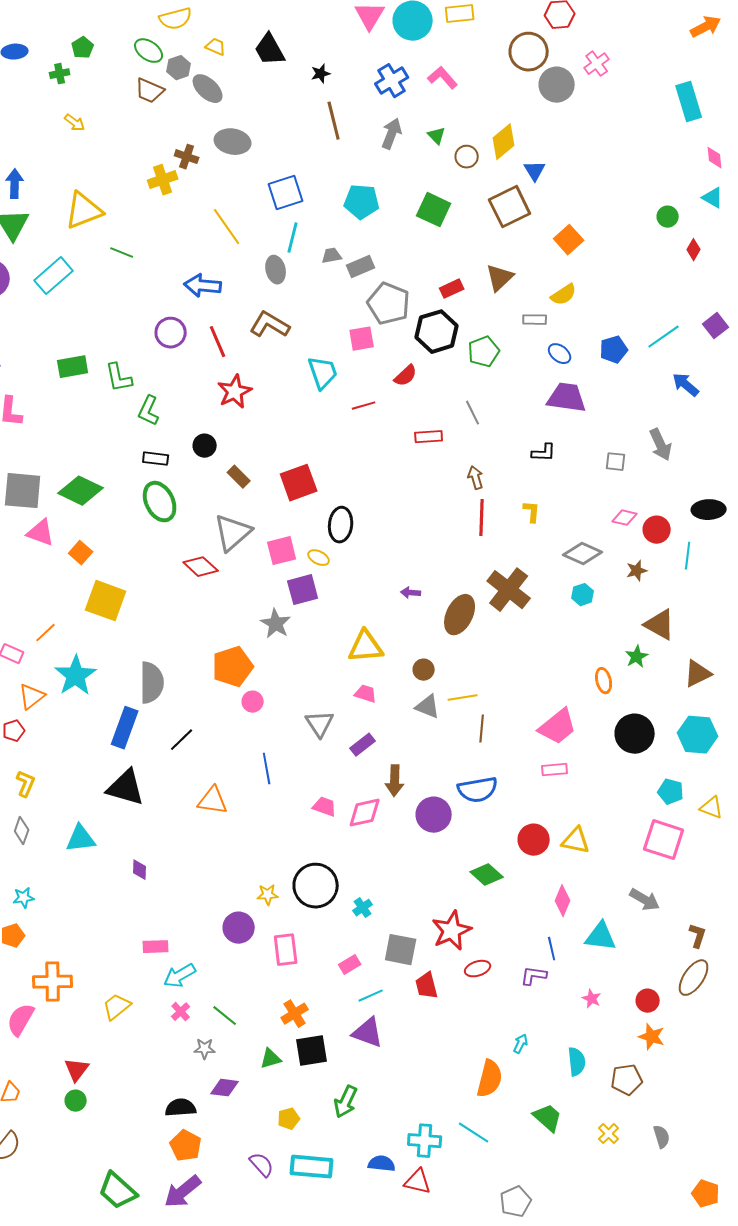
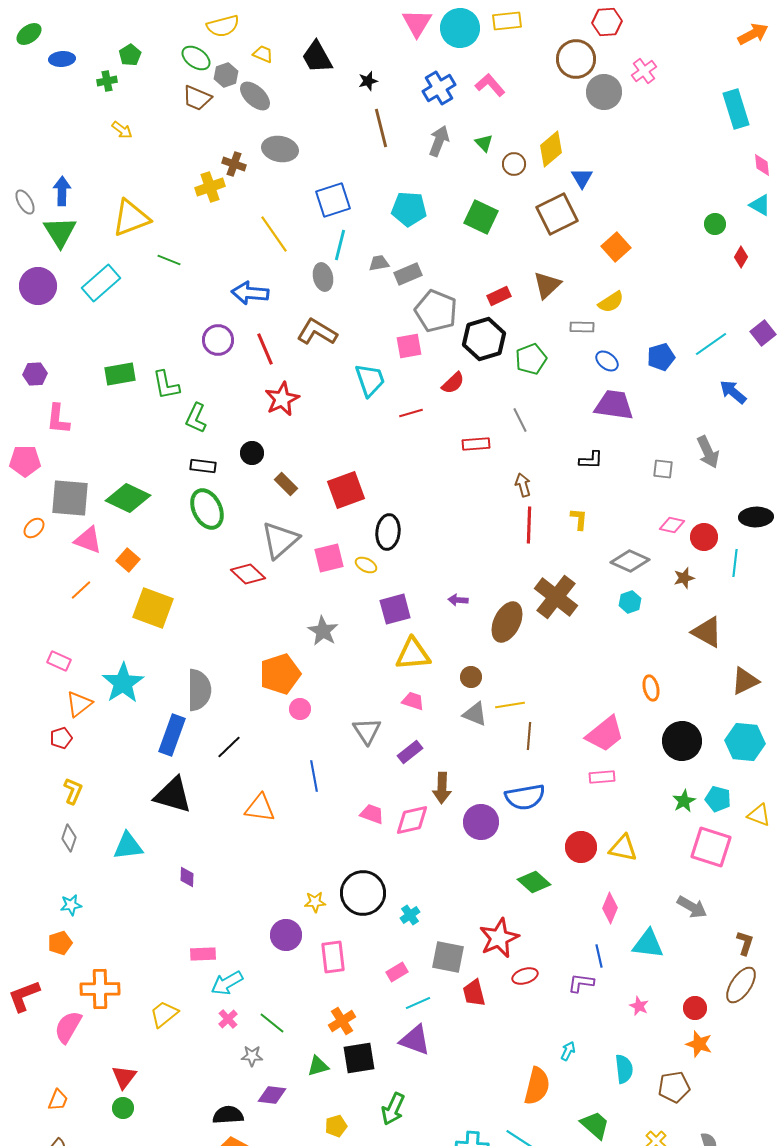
purple square: (303, 590) -> (395, 609), moved
orange line: (46, 633) -> (81, 590), moved
green star: (637, 657) -> (684, 801), moved

